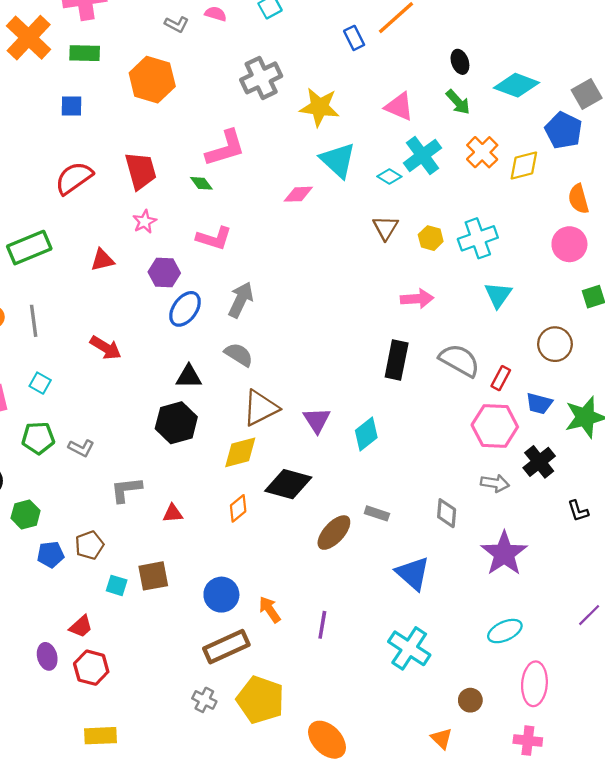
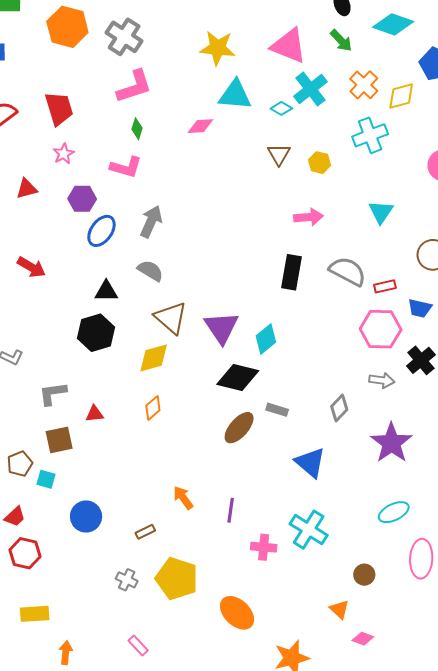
gray cross: (261, 78) -> (124, 37), moved, turned -30
pink triangle: (399, 107) -> (289, 46), size x1.4
cyan triangle: (338, 160) -> (235, 95), turned -36
green diamond: (201, 183) -> (137, 129), moved, turned 55
cyan cross: (478, 238) -> (370, 135), moved
red rectangle: (501, 378) -> (385, 286), turned 50
brown triangle: (260, 408) -> (171, 318), turned -51
purple triangle: (317, 420) -> (221, 328), size x1.4
black diamond: (288, 484) -> (238, 377), moved
gray diamond: (447, 513) -> (339, 408), turned 40
brown pentagon: (89, 545) -> (20, 464), moved
brown square: (153, 576) -> (59, 440), moved
blue circle: (221, 595) -> (86, 516), moved
brown rectangle: (226, 647) -> (145, 532), size x0.5
pink cross: (528, 741) -> (264, 547), moved

